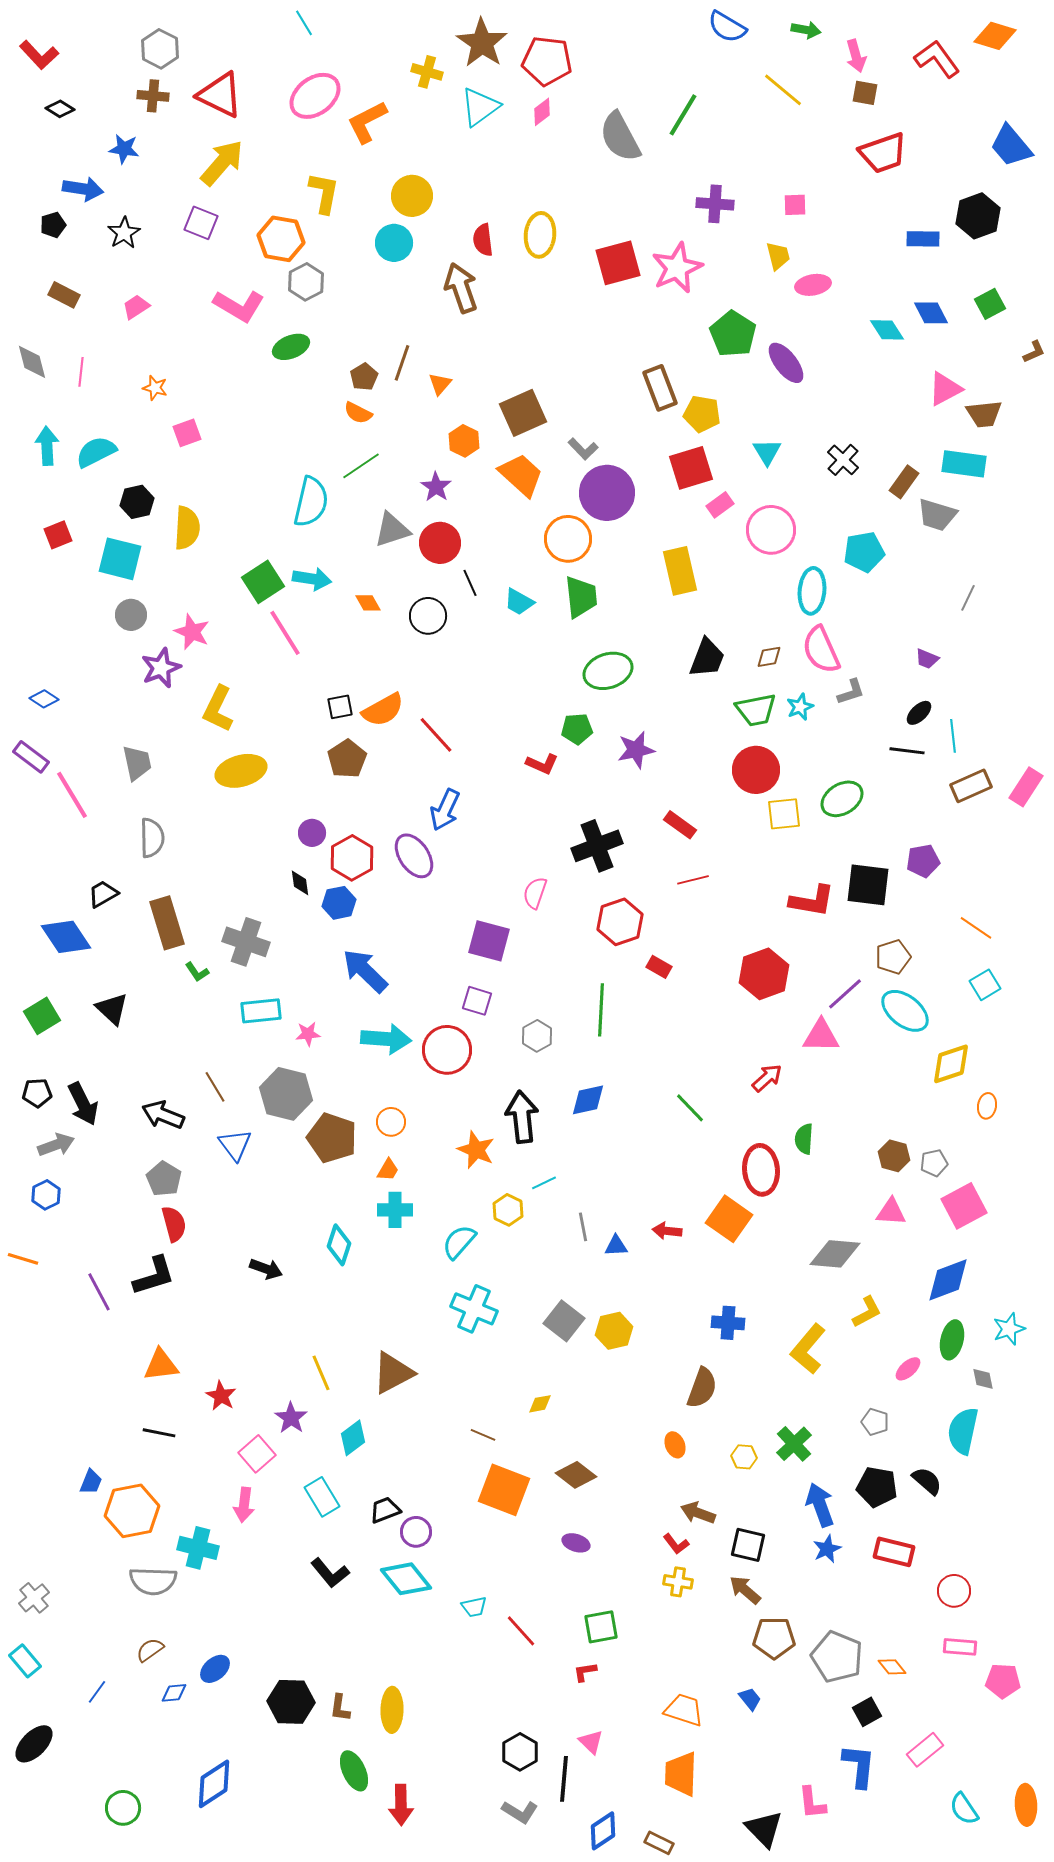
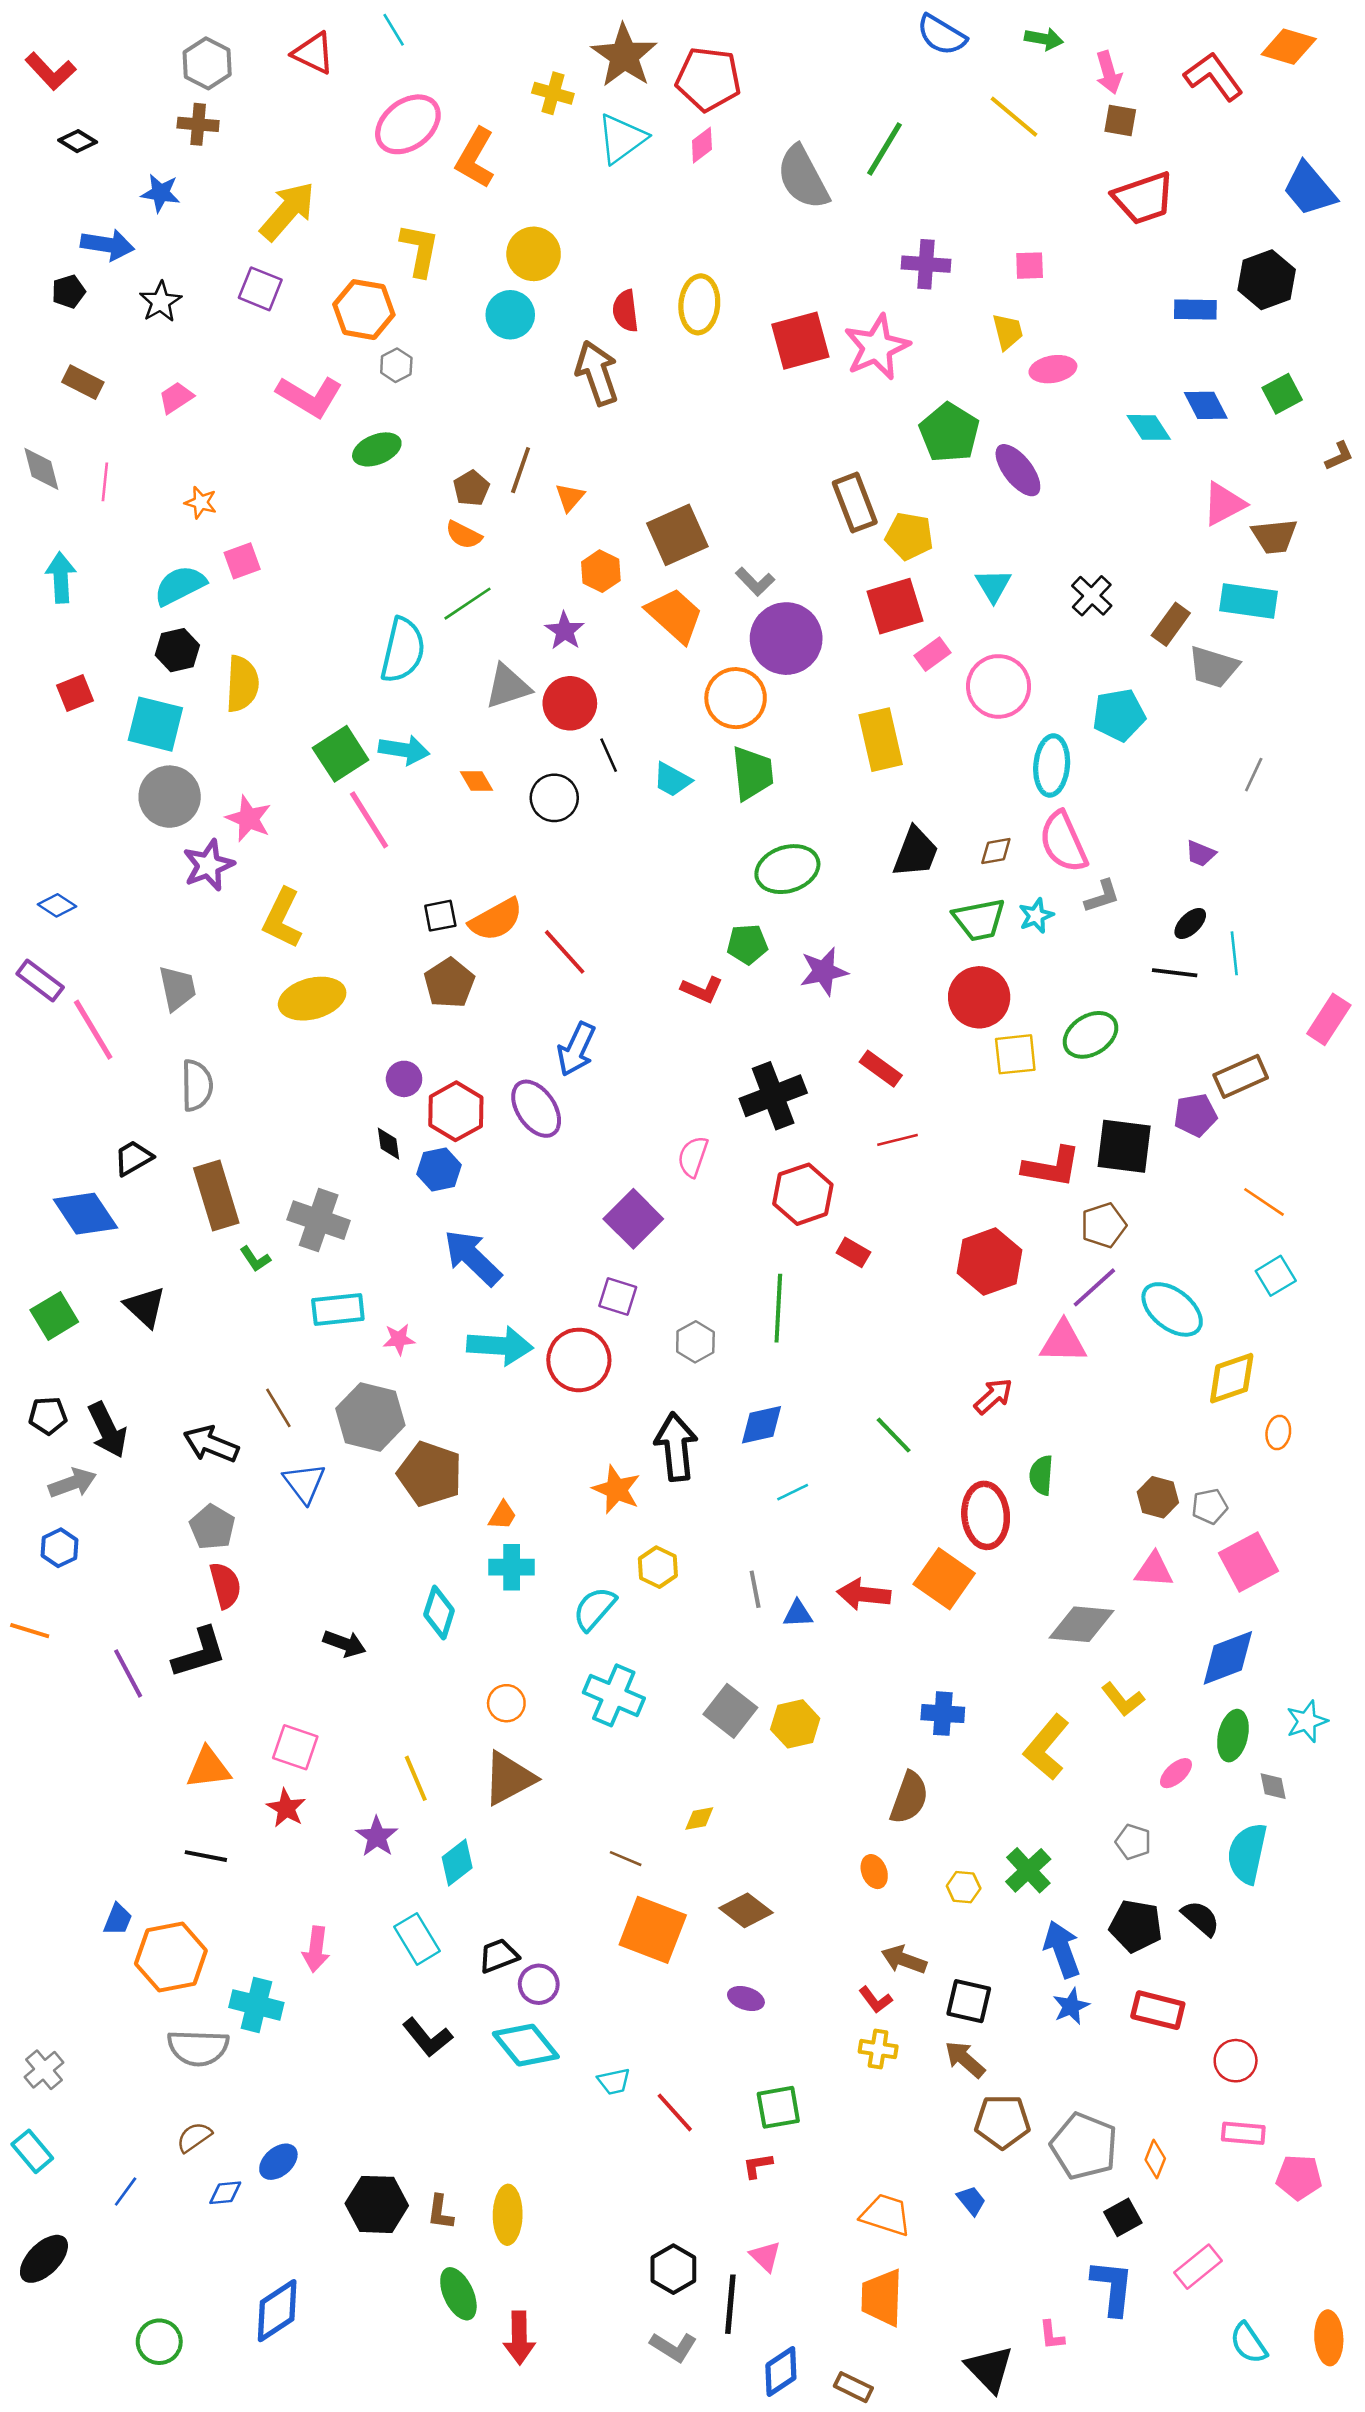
red triangle: (220, 95) -> (313, 53), moved, size x0.7
orange L-shape: (367, 122) -> (475, 158), turned -33
gray hexagon: (306, 282) -> (396, 365), size x0.7
cyan semicircle: (96, 452) -> (180, 585), moved
gray circle: (131, 615) -> (170, 797), size x1.5
brown rectangle: (971, 786) -> (1241, 1076), moved
purple square: (489, 941) -> (633, 1219), turned 30
brown pentagon: (893, 957) -> (1103, 1225), moved
orange circle: (391, 1122) -> (506, 1703), moved
cyan line: (544, 1183) -> (793, 1492), moved
red arrow: (667, 1231) -> (864, 1594), size x1.4
yellow L-shape: (867, 1312) -> (1123, 1699), turned 80
pink square: (257, 1454) -> (295, 1747), moved, turned -30
orange diamond: (892, 1667) -> (1155, 2159), turned 60
pink L-shape: (812, 1803) -> (1052, 2335), size x0.7

